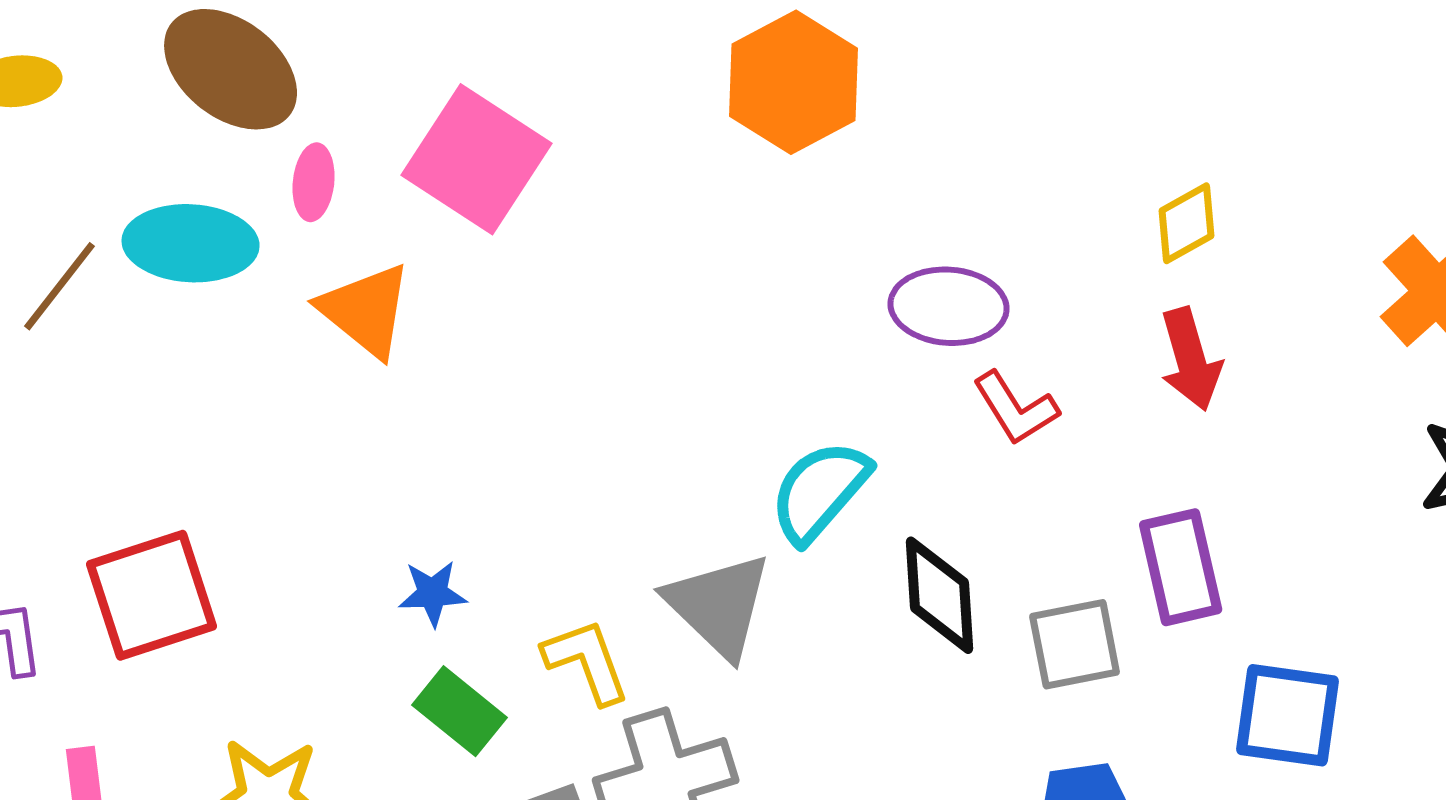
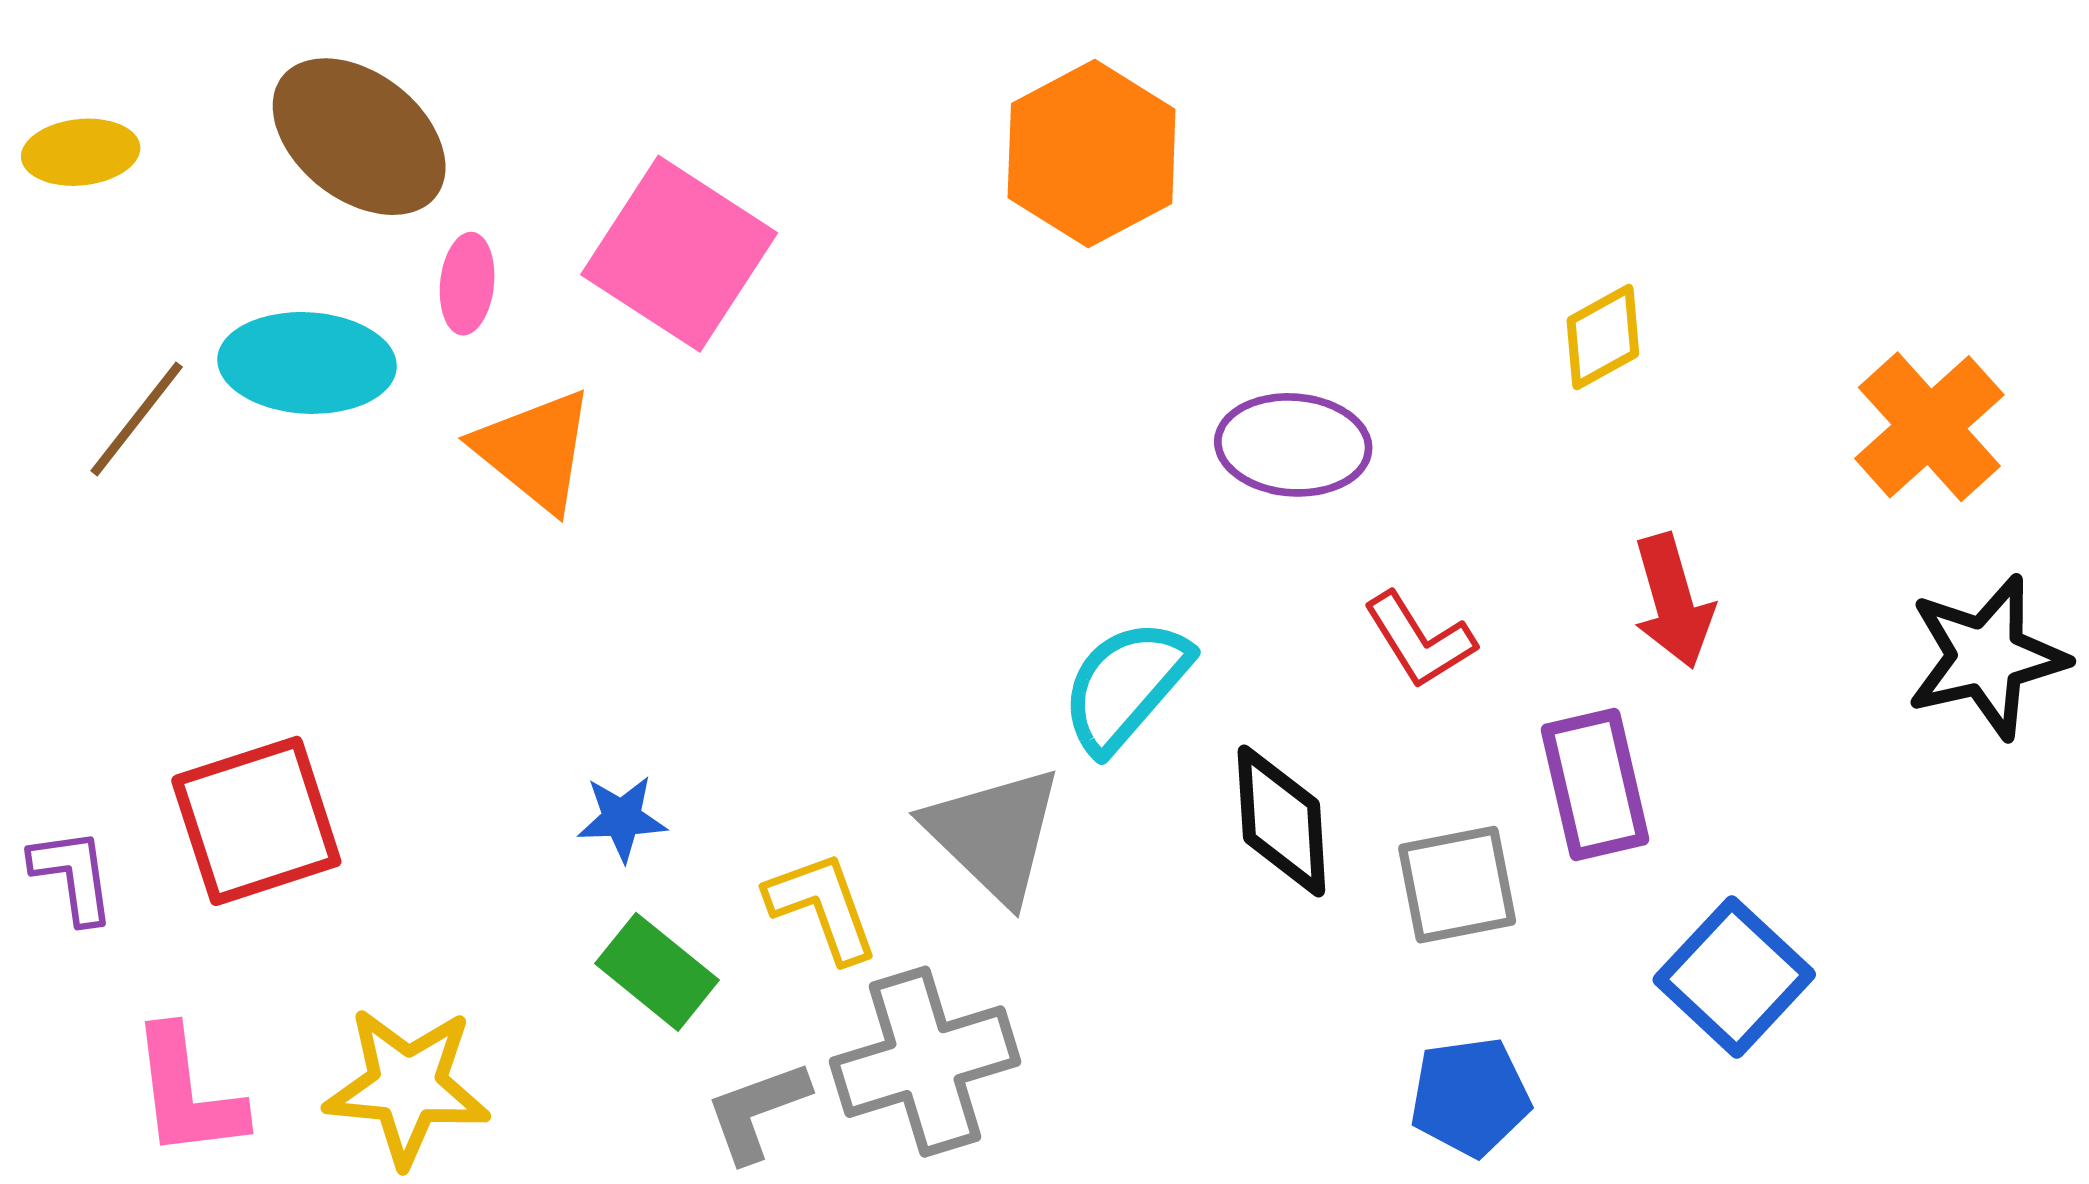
red arrow: (1191, 359) -> (1673, 601), moved
red L-shape: (1016, 408) -> (1419, 640), moved
blue square: (1288, 715) -> (1734, 977), turned 35

